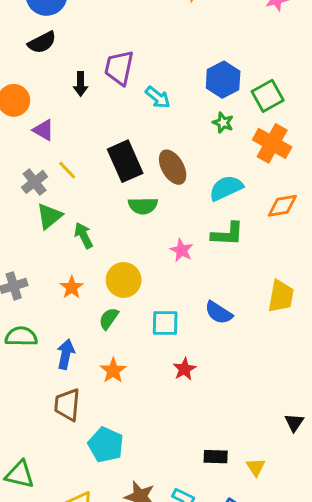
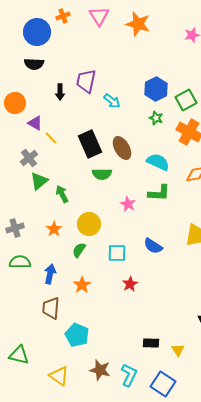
black semicircle: (42, 42) -> (34, 64), turned 30
yellow line: (67, 170) -> (51, 138), moved
cyan semicircle: (226, 188) -> (158, 162), turned 50

